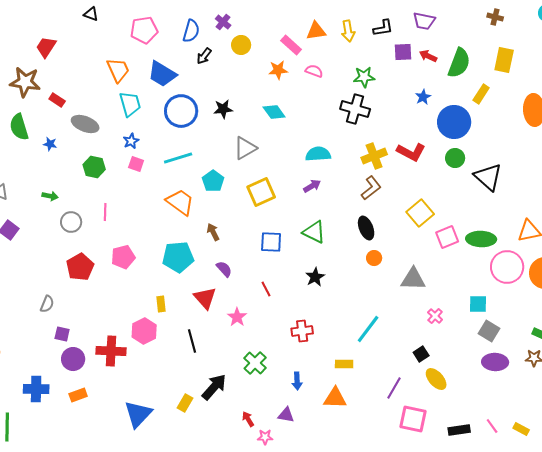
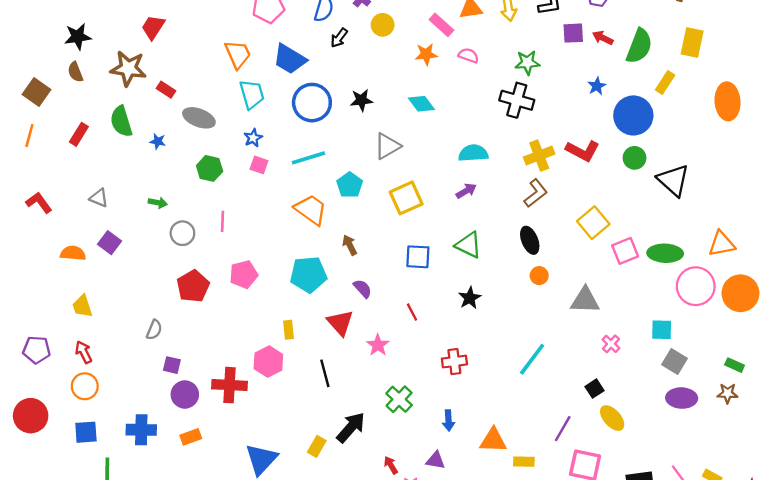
yellow rectangle: (344, 364) -> (524, 462), moved

